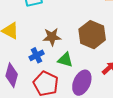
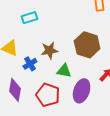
blue cross: (37, 55) -> (30, 64), moved

